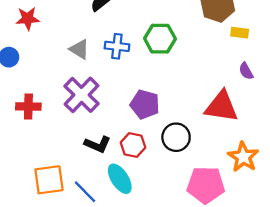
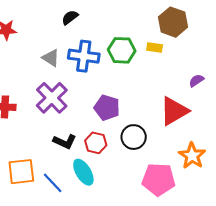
yellow rectangle: (240, 33) -> (155, 48), moved
blue cross: (117, 46) -> (84, 56), size x1.4
purple semicircle: (246, 71) -> (196, 81), turned 84
red triangle: (221, 107) -> (174, 111), turned -40

